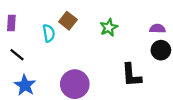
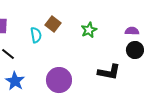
black L-shape: (131, 75) -> (109, 72), turned -75

